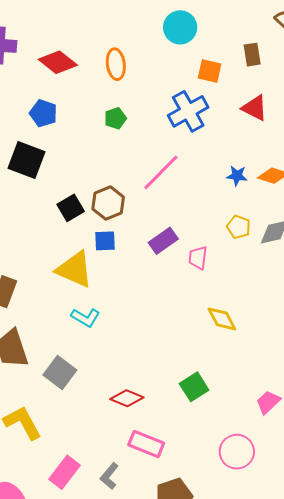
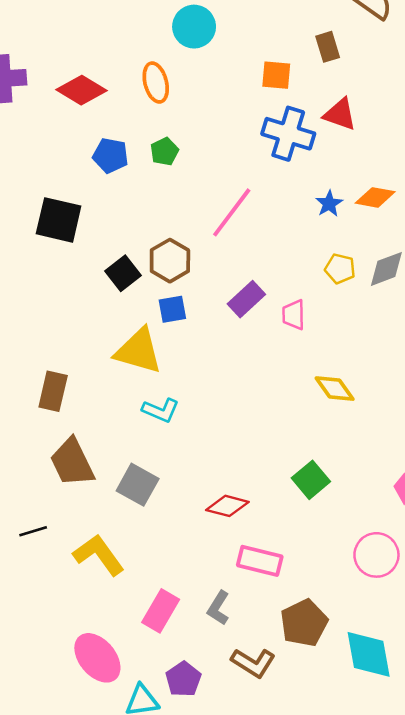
cyan circle: (180, 27) -> (194, 27), moved
blue cross: (188, 111) -> (288, 134), moved, turned -36
blue pentagon: (43, 113) -> (111, 156), moved
blue star: (237, 176) -> (329, 204), turned -30

